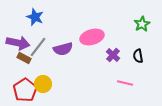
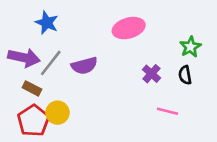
green star: (142, 24) -> (190, 47), moved
pink ellipse: (92, 37) -> (129, 28), moved
brown rectangle: (24, 58) -> (32, 88), moved

